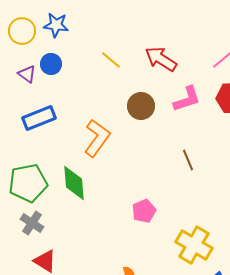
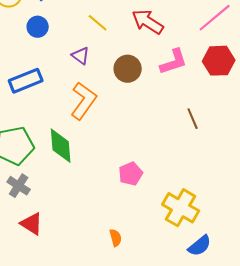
purple triangle: (27, 74) -> (81, 56), moved
brown line: (188, 160) -> (193, 119), moved

